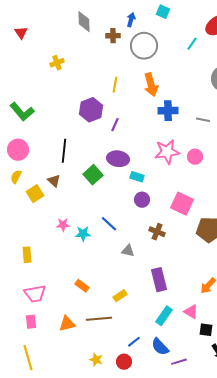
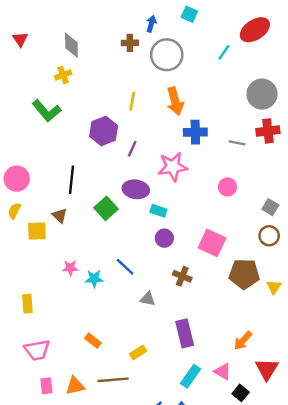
gray diamond: (84, 22) -> (71, 45), moved
green L-shape: (22, 112) -> (46, 111), moved
pink star: (167, 152) -> (173, 167), moved
yellow square: (35, 194) -> (37, 231), turned 30
pink rectangle: (31, 322) -> (46, 386), moved
black square: (206, 330) -> (241, 393), turned 32

